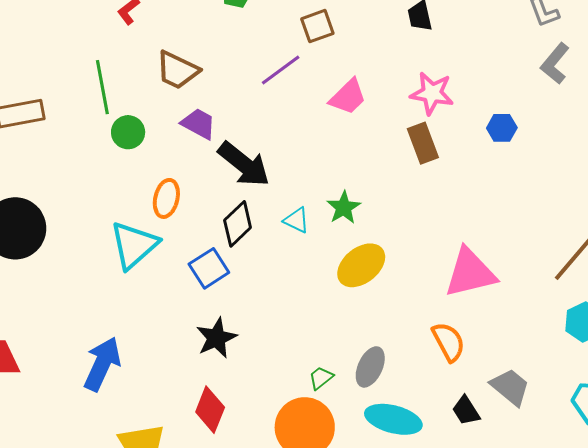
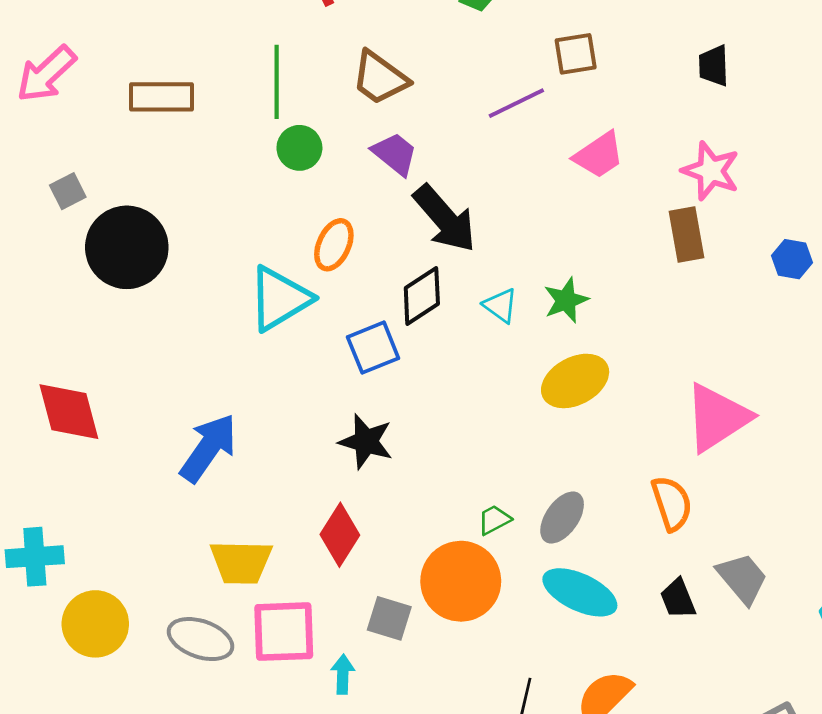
blue hexagon: (502, 128) -> (792, 259), moved
pink triangle: (470, 273) -> (717, 418), turned -30
black star: (216, 338) -> (366, 441), turned 30

